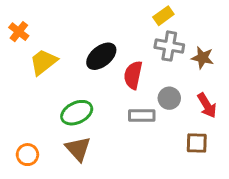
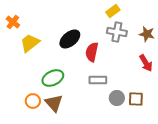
brown star: (203, 58) -> (147, 34), moved
gray circle: (169, 98) -> (117, 98), moved
red arrow: (207, 105) -> (146, 63), moved
orange circle: (27, 155) -> (33, 101), moved

